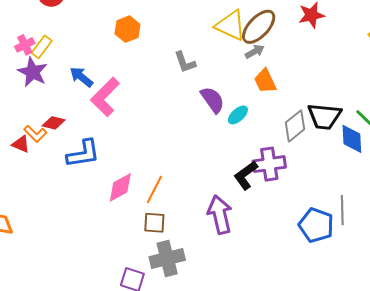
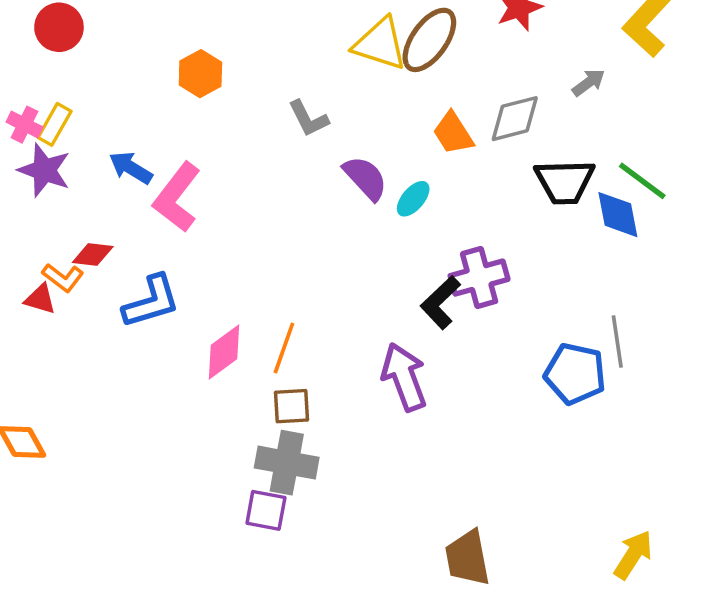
pink cross: (25, 45) -> (25, 125), turned -30
gray arrow: (255, 52) -> (588, 83), moved
gray diamond: (295, 126) -> (515, 119), moved, turned 32
gray cross: (167, 259) -> (287, 463), moved, turned 32

